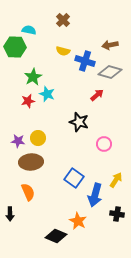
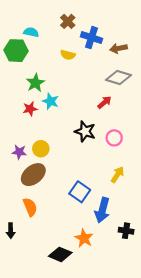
blue cross: (85, 61) -> (92, 38), moved
pink circle: (104, 144) -> (114, 138), moved
brown ellipse: (31, 162) -> (33, 175), turned -35
yellow arrow: (116, 180) -> (117, 175), moved

